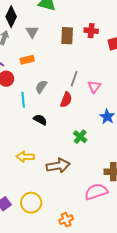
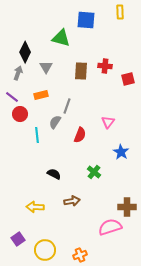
gray line: (74, 79) -> (67, 106), moved
black semicircle: (40, 120) -> (54, 174), moved
yellow arrow: (25, 157) -> (35, 207), moved
brown arrow: (58, 166) -> (72, 201), size x0.7
yellow circle: (31, 203) -> (45, 250), moved

